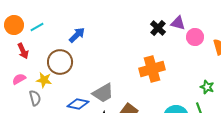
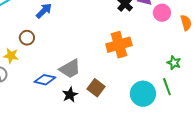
brown circle: (60, 62) -> (27, 38), size x0.6

